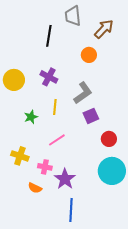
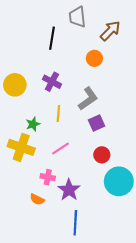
red circle: (109, 139) -> (102, 155), moved
yellow cross: (20, 156) -> (21, 147), moved, size x1.4

